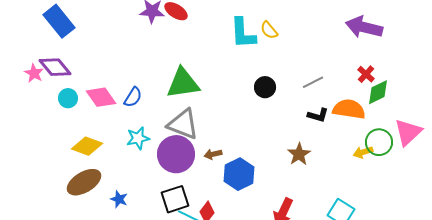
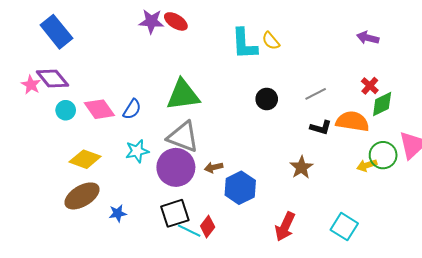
purple arrow: (364, 27) -> (368, 38), size x0.6
blue star: (119, 199) -> (118, 213), turned -30

